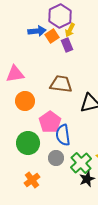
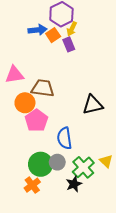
brown trapezoid: (61, 84) -> (43, 88), moved
pink pentagon: (50, 122) -> (36, 120), moved
green circle: (28, 143) -> (41, 164), moved
black star: (87, 179) -> (74, 184), moved

